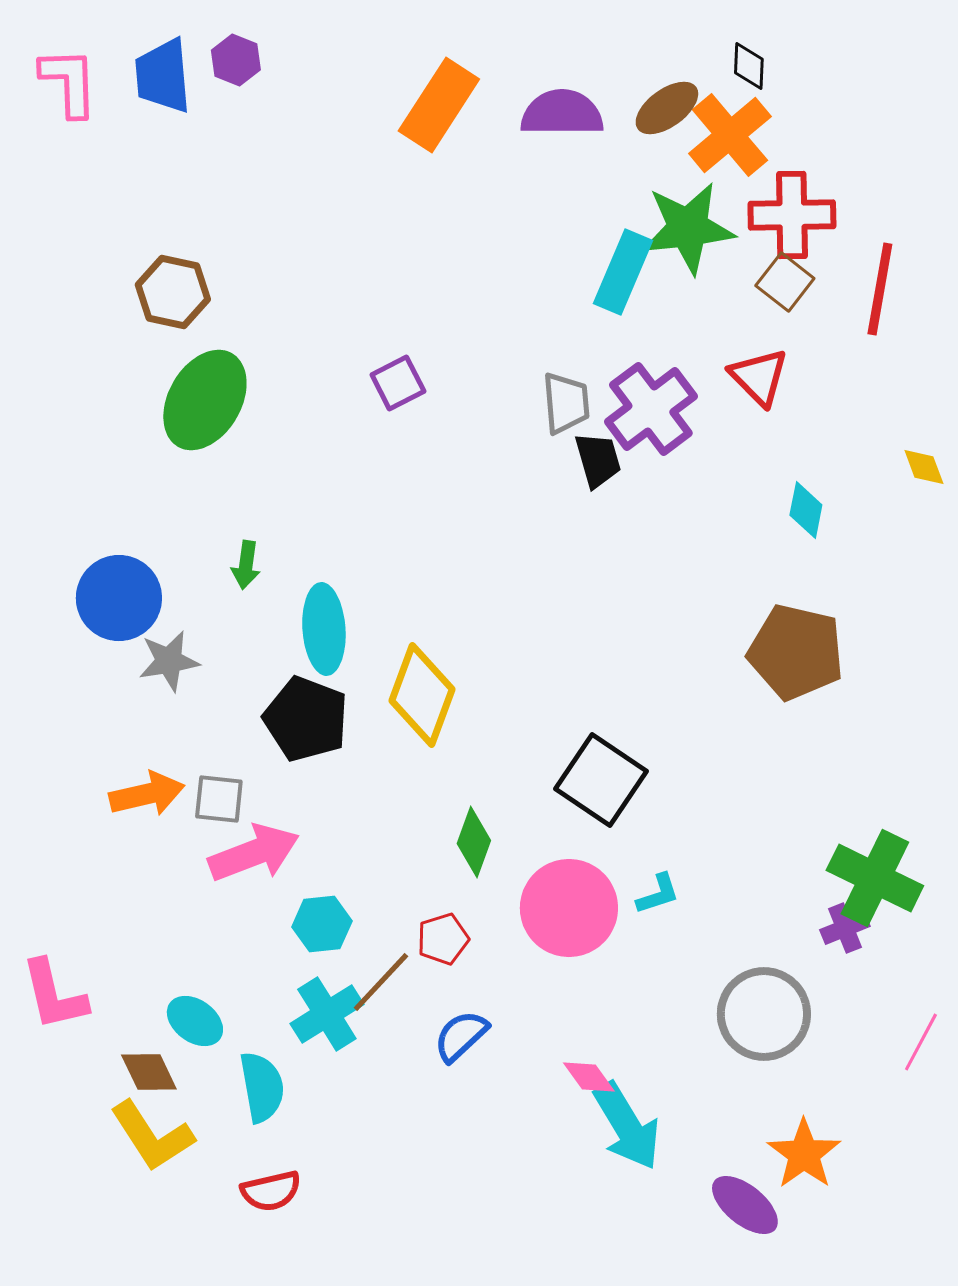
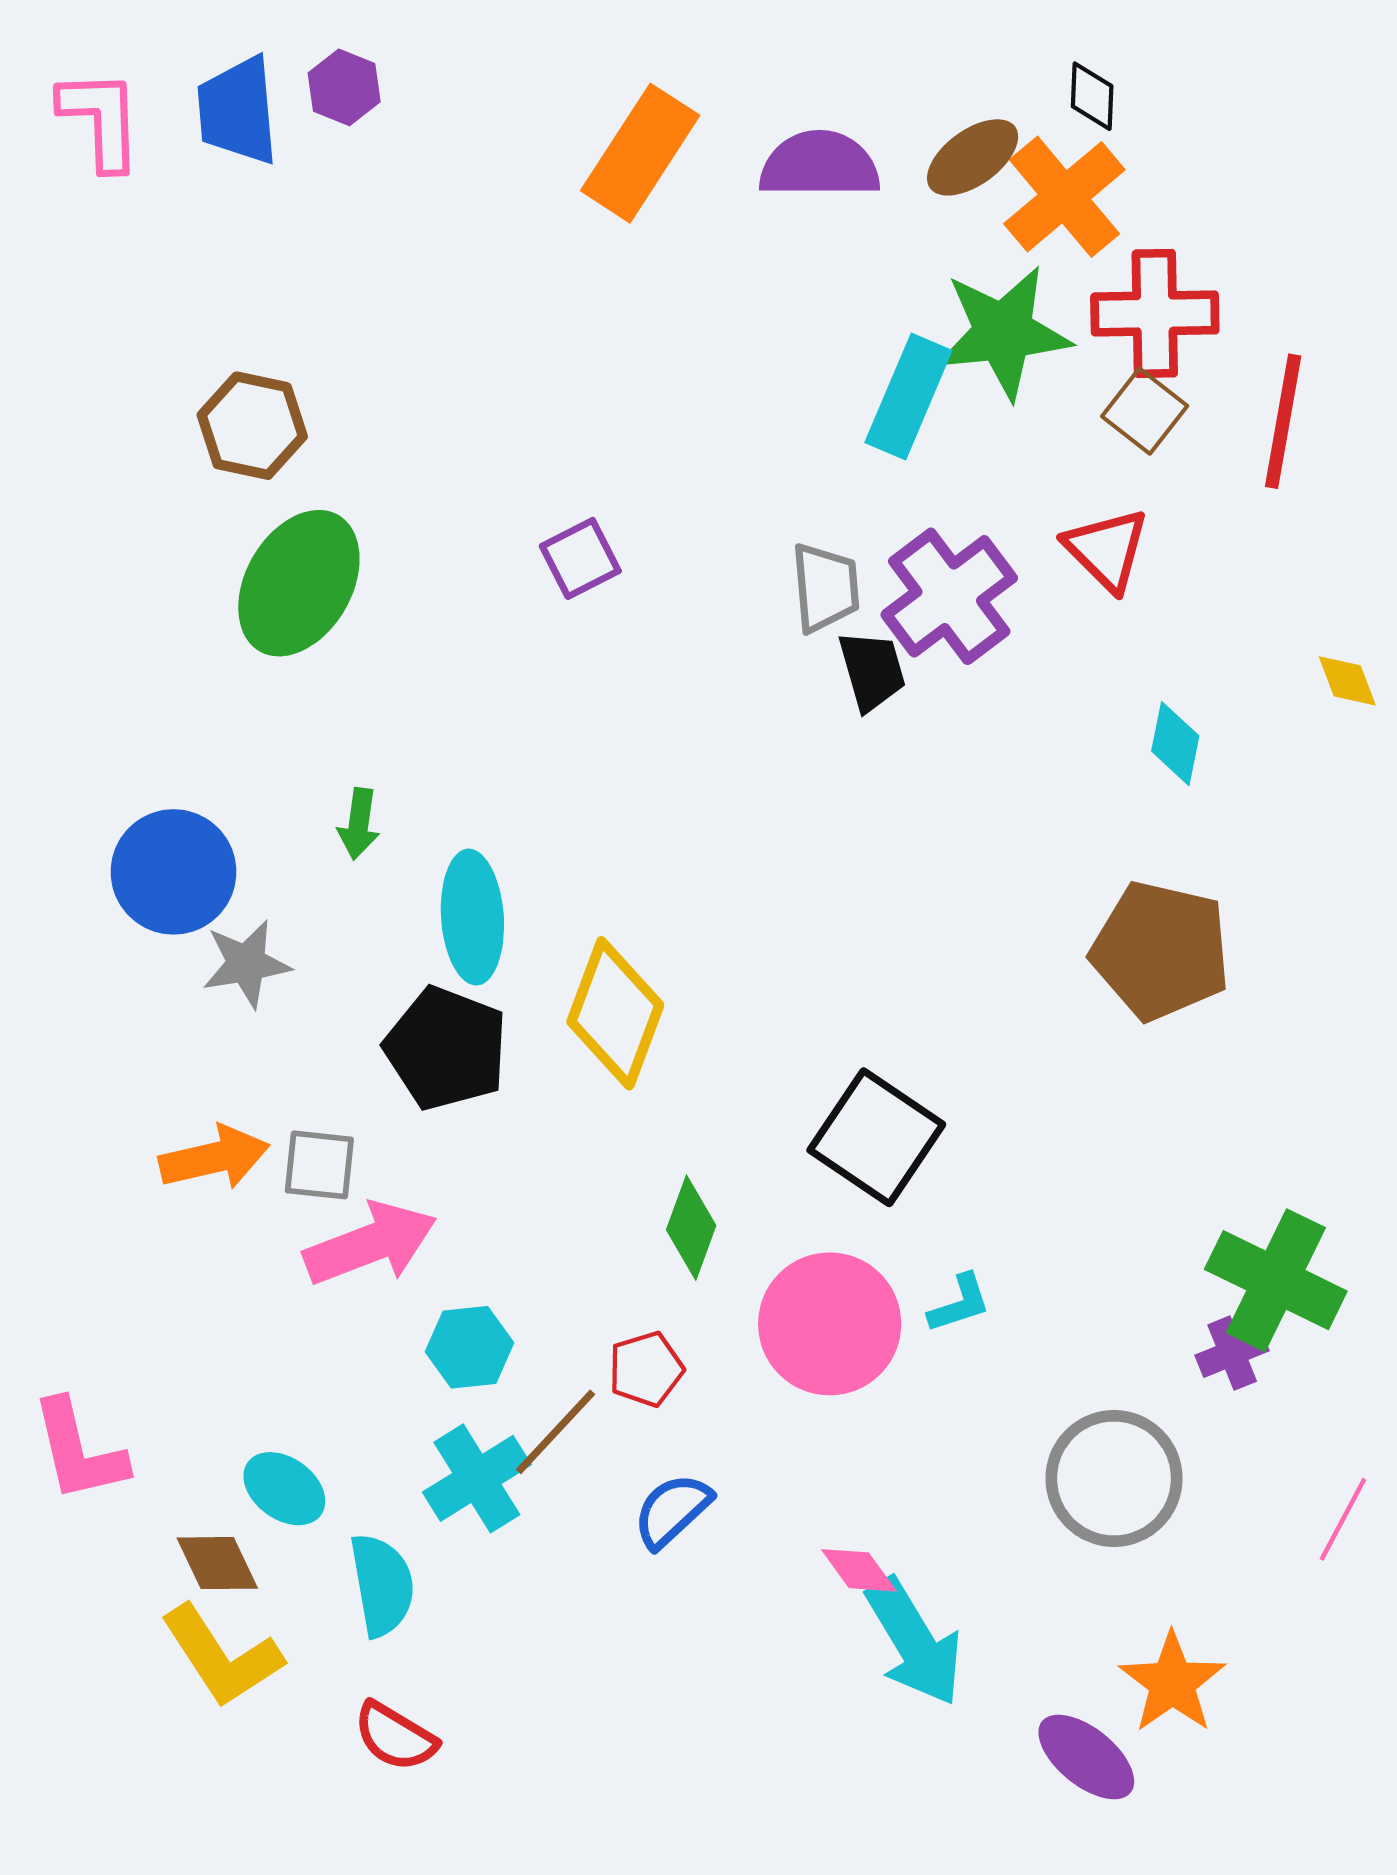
red semicircle: (271, 1191) -> (395, 1737), turned 44

